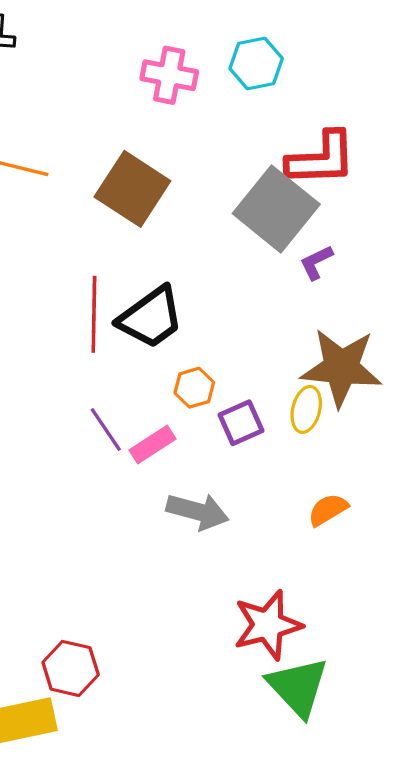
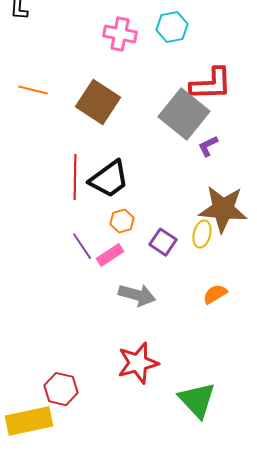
orange hexagon: (194, 388) -> (122, 221), moved
purple square: (241, 423) -> (163, 242), turned -32
red star: (268, 625) -> (138, 363), moved

